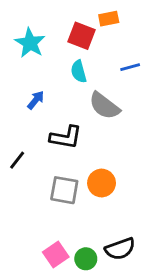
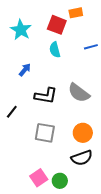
gray semicircle: (104, 106) -> (79, 93), moved
orange circle: (102, 183) -> (83, 133), moved
black semicircle: (120, 249) -> (82, 158), moved

